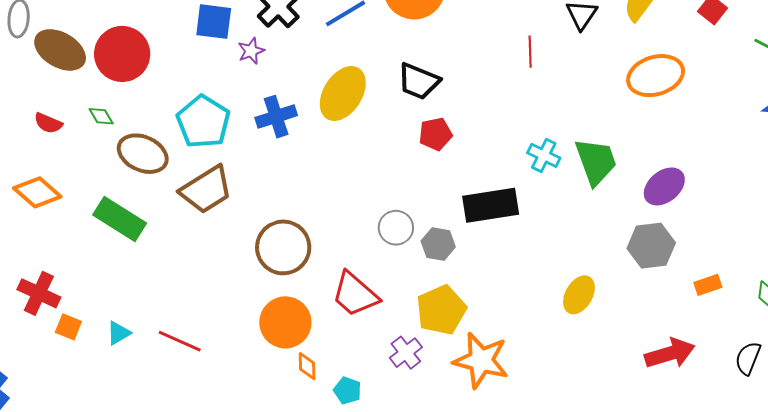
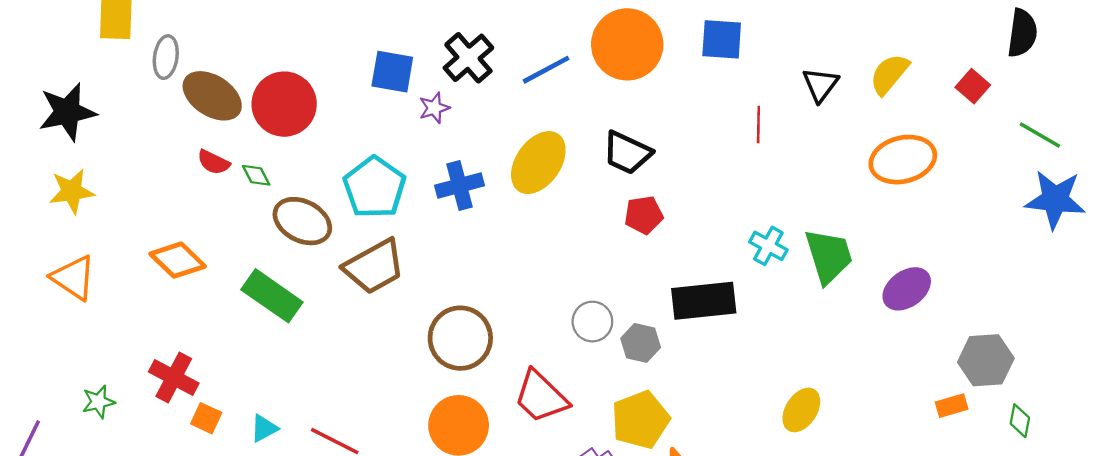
red semicircle: (48, 123) -> (213, 162), moved
gray hexagon: (651, 246) -> (986, 360), moved

